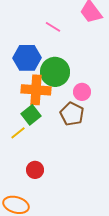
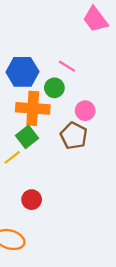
pink line: (53, 27) -> (67, 66), moved
green circle: (55, 72) -> (54, 88), size x0.6

